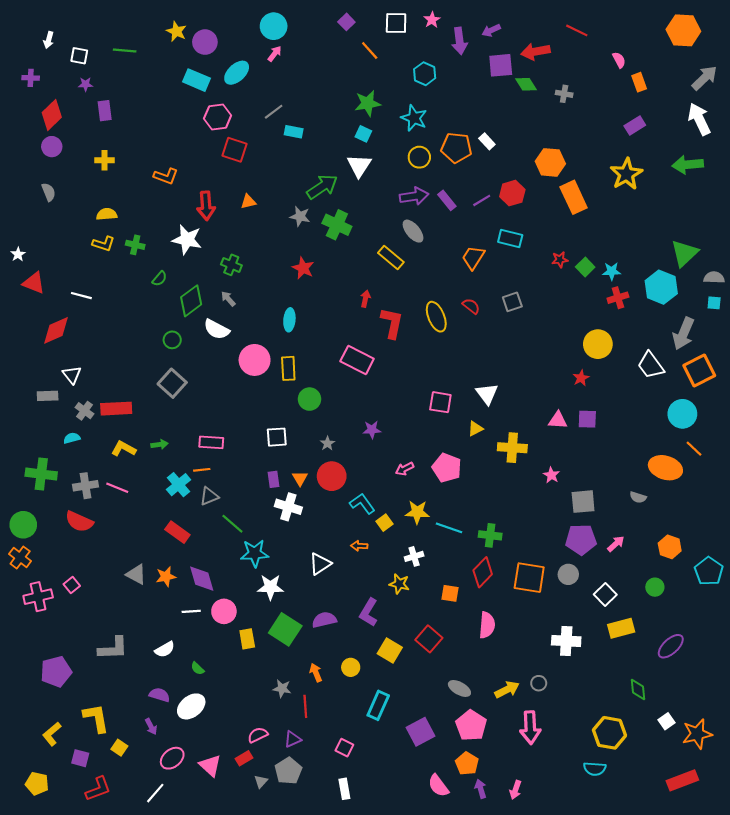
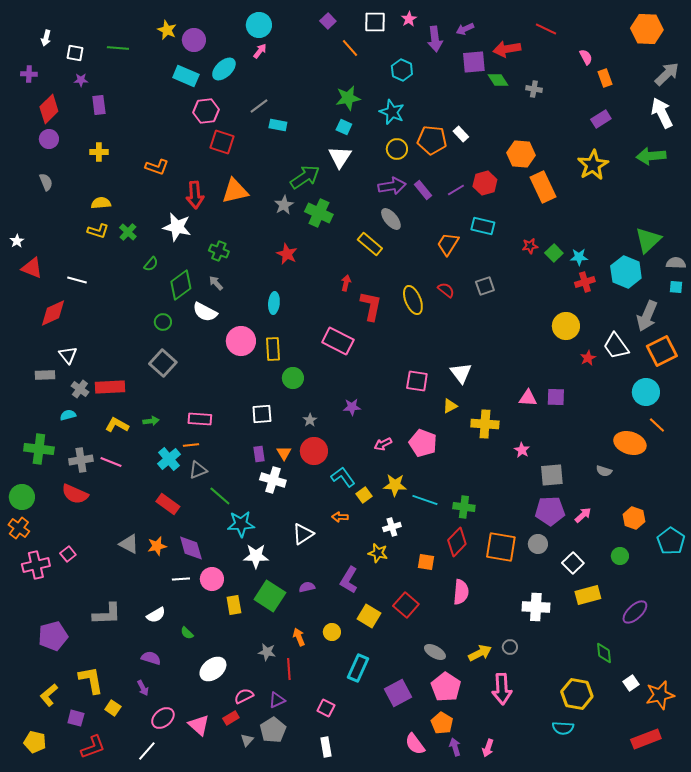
orange triangle: (248, 202) -> (235, 191), size x1.8
gray star: (300, 216) -> (284, 205), turned 30
green cross: (135, 245) -> (128, 232), turned 30
red star: (581, 378) -> (588, 358), moved
purple semicircle: (324, 620) -> (307, 587), size x0.7
white ellipse: (191, 706) -> (213, 669), moved

